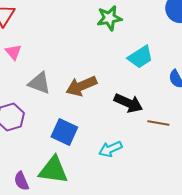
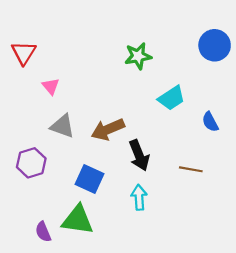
pink triangle: (13, 52) -> (51, 86), moved
black arrow: (128, 103) -> (139, 155), moved, turned 44
cyan arrow: (110, 149) -> (139, 197), turned 110

